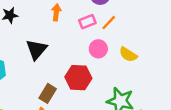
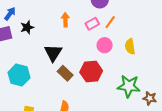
yellow semicircle: (128, 54) -> (130, 47), turned 56
brown rectangle: (48, 93) -> (65, 73), moved, turned -70

